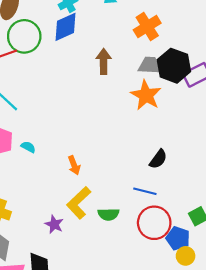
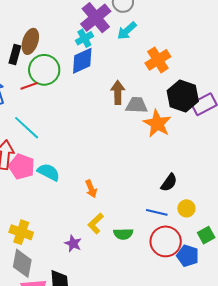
gray trapezoid: (150, 65) -> (137, 105), moved
cyan semicircle: (28, 147) -> (49, 172), size x1.6
yellow L-shape: (79, 203) -> (96, 223), size x0.7
yellow circle: (186, 256) -> (186, 208), moved

